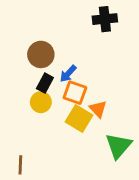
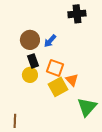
blue arrow: (68, 74) -> (50, 41), moved
black rectangle: (45, 83) -> (33, 61), turned -48
yellow square: (79, 118) -> (58, 87), turned 30

